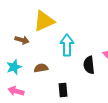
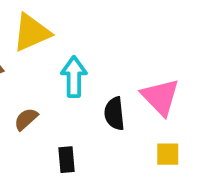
brown semicircle: (41, 68) -> (26, 119), turned -32

